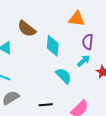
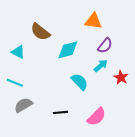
purple semicircle: (88, 42) -> (105, 46), turned -147
cyan diamond: (53, 46) -> (68, 50), turned 70

